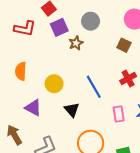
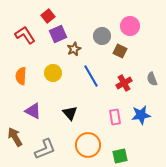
gray circle: (91, 21) -> (102, 36), moved
red L-shape: (25, 28) -> (25, 35), turned -135
yellow circle: (54, 84) -> (53, 73), moved
blue line: (94, 87) -> (91, 76), moved

